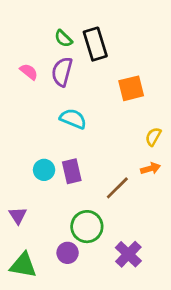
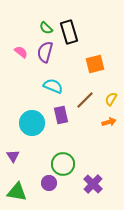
cyan circle: (44, 170) -> (32, 123), size x1.6
purple rectangle: (72, 171) -> (61, 115), moved
brown line: (117, 188) -> (85, 100), moved

